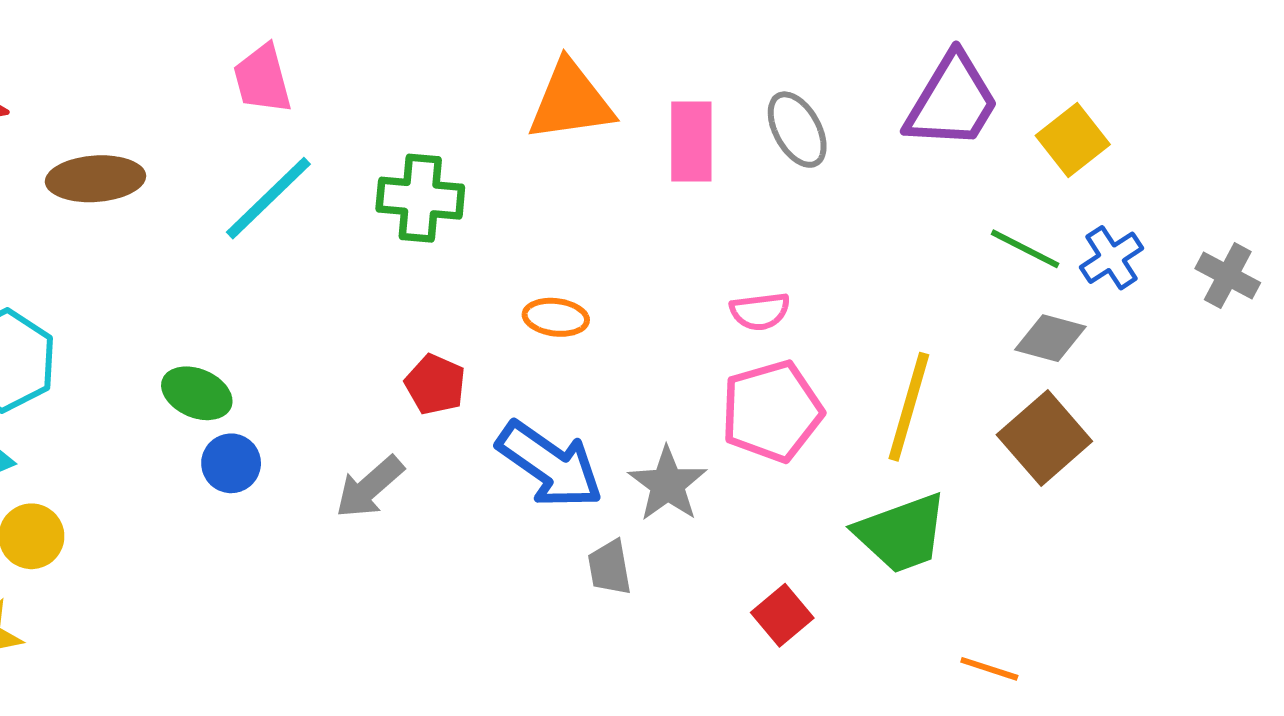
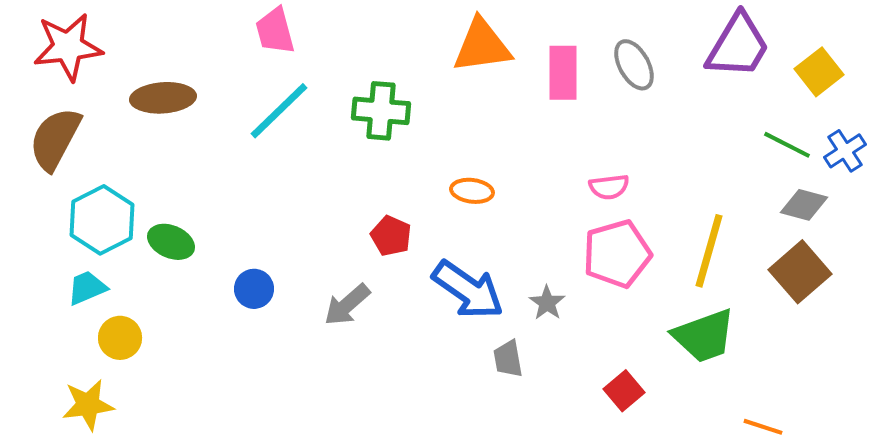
green ellipse: (197, 393) -> (171, 242), moved
gray star: (668, 484) -> (547, 303), size x0.7

